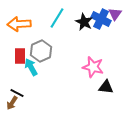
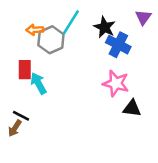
blue cross: (101, 19) -> (118, 45), moved
orange arrow: (19, 24) -> (35, 30), moved, size x0.6
gray hexagon: (41, 51) -> (51, 40), moved

